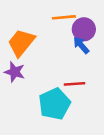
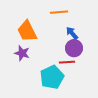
purple circle: (84, 29) -> (74, 48), moved
orange trapezoid: (21, 43) -> (27, 31), turned -65

